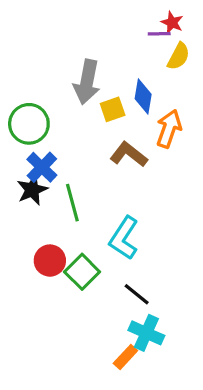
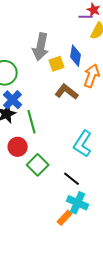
cyan L-shape: (124, 238) -> (83, 144), moved
red circle: (50, 261) -> (18, 147), moved

